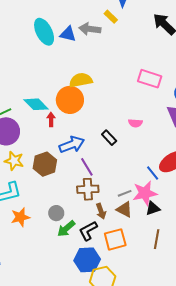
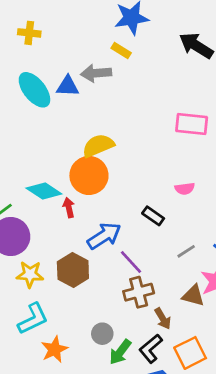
gray line: (125, 193) -> (186, 251), moved
brown triangle: (124, 209) -> (193, 296), moved

